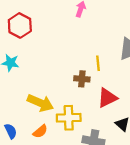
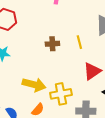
brown cross: (82, 79) -> (52, 44), moved

